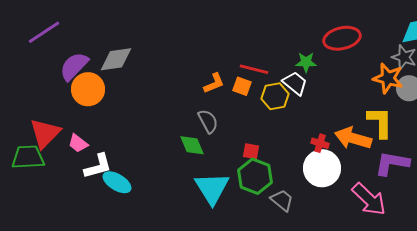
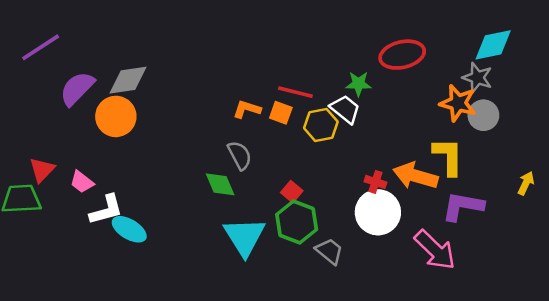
orange L-shape: (214, 83) -> (247, 109), turned -140
orange circle: (88, 89) -> (116, 116), moved
red triangle: (45, 133) -> (42, 170), size x0.7
red square: (251, 151) -> (292, 192), turned 30

